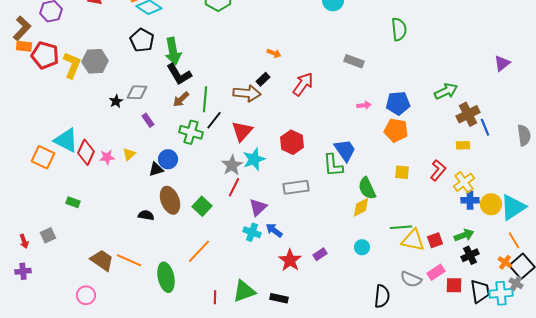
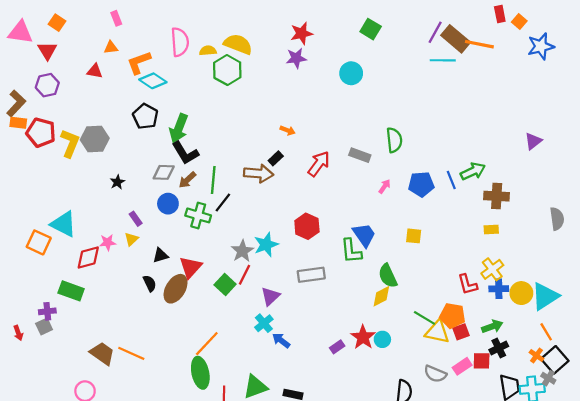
green semicircle: (399, 29) -> (394, 140), moved
green arrow: (173, 51) -> (179, 128), turned 32
gray rectangle: (354, 61) -> (360, 155), moved
gray diamond: (137, 92) -> (164, 172), moved
pink arrow: (364, 105) -> (385, 186), turned -48
brown cross: (468, 114) -> (497, 196), turned 30
purple rectangle: (148, 120) -> (136, 219), moved
blue line: (485, 127) -> (451, 180), moved
orange pentagon: (396, 130) -> (452, 316), moved
red triangle: (242, 131) -> (191, 267), moved
red diamond: (86, 152) -> (88, 257), moved, turned 50
blue circle: (168, 159) -> (168, 204), moved
red L-shape: (438, 170) -> (468, 284), moved, turned 125
yellow square: (402, 172) -> (414, 236), moved
brown ellipse: (170, 200) -> (176, 289), turned 52
green rectangle: (73, 202) -> (71, 291), size x1.6
green square: (202, 206) -> (225, 284), moved
black semicircle: (146, 215) -> (150, 283), moved, turned 56
green line: (401, 227) -> (424, 318), turned 35
blue arrow: (274, 230) -> (281, 340), moved
cyan cross: (252, 232) -> (264, 323), turned 30
red star: (290, 260) -> (363, 337), moved
purple cross: (23, 271) -> (47, 311), moved
green ellipse: (166, 277) -> (200, 373), moved
red square: (454, 285) -> (482, 361), moved

